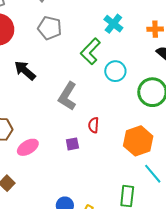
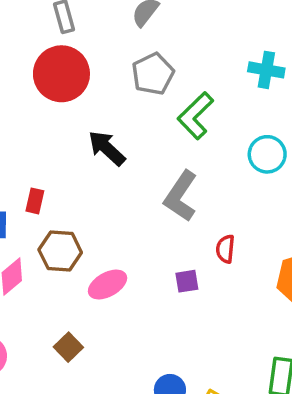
cyan cross: (113, 24) -> (266, 70), turned -30
gray pentagon: (50, 28) -> (153, 74), turned 30
green L-shape: (90, 51) -> (195, 116), moved

